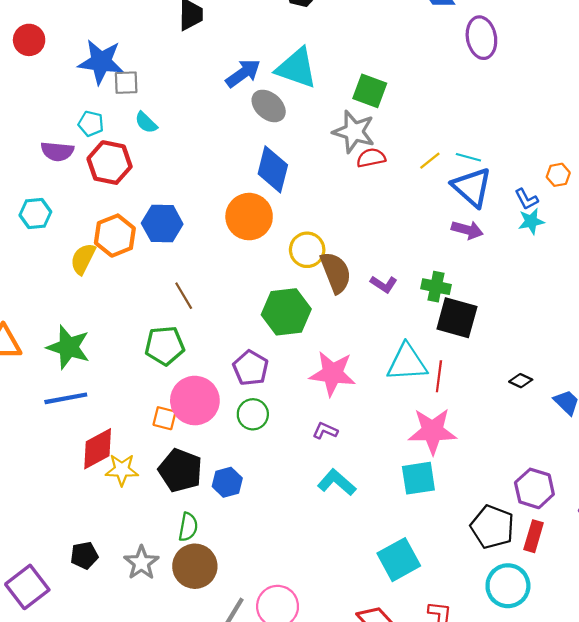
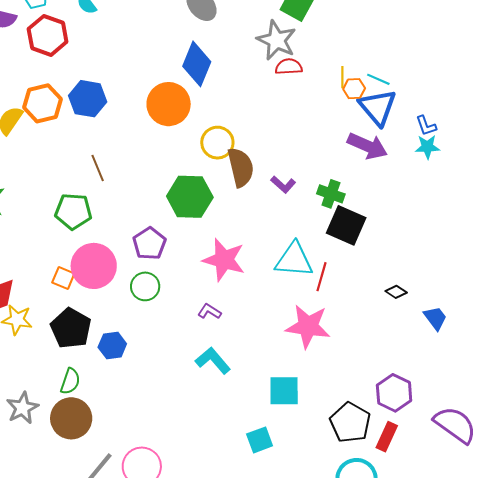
yellow line: (430, 161) -> (342, 77), turned -60
orange hexagon: (558, 175) -> (354, 89), moved
purple arrow: (467, 230) -> (367, 146), size x1.4
cyan square: (418, 478) -> (284, 391), moved
cyan square: (399, 560) -> (260, 440), size x0.7

